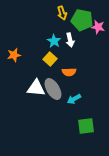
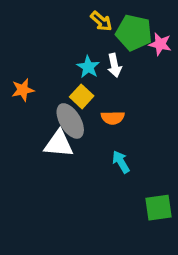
yellow arrow: (62, 13) -> (101, 21), turned -32
gray ellipse: (53, 89) -> (70, 121), moved
cyan arrow: (74, 99) -> (121, 162), turned 88
green square: (86, 126) -> (159, 208), moved

